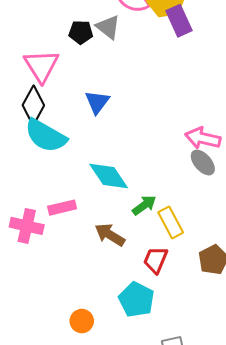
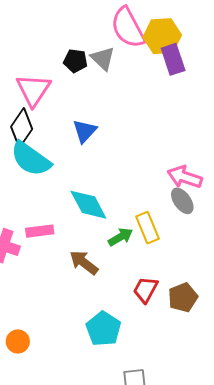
yellow rectangle: (171, 222) -> (147, 228), moved
red trapezoid: (156, 260) -> (145, 290), moved
orange circle: (82, 321) -> (18, 341), moved

